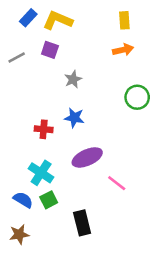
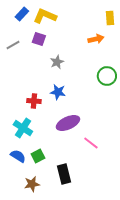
yellow rectangle: (124, 20) -> (110, 18), moved
cyan cross: (41, 173) -> (23, 128), moved
brown star: (19, 234) -> (32, 184), moved

